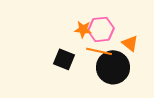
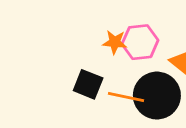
orange line: (99, 51) -> (126, 97), moved

